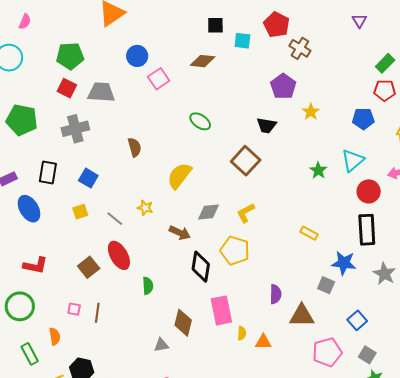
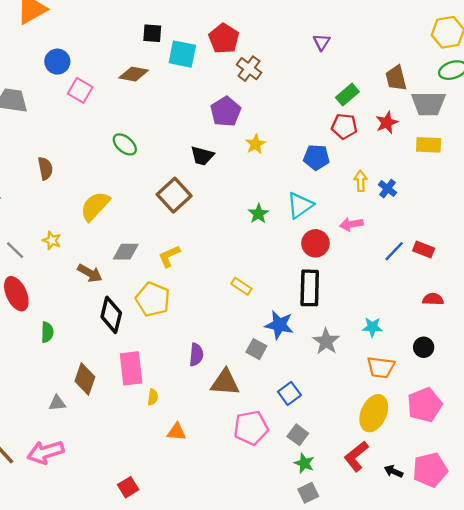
cyan square: (242, 41) -> (182, 54), size x1.4
pink square: (159, 79) -> (80, 90), turned -30
orange triangle: (263, 342) -> (177, 432), moved

